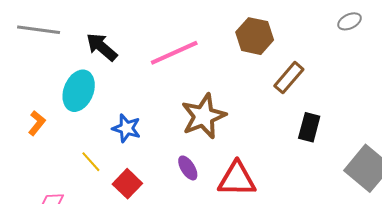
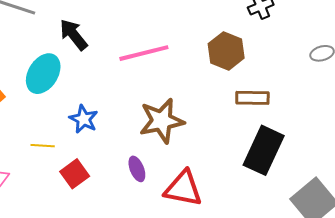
brown rectangle: (289, 78) -> (252, 98), turned 40
black rectangle: (309, 127) -> (264, 150), size x1.6
yellow line: (91, 162) -> (43, 146), turned -55

